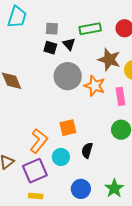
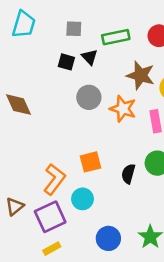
gray square: (52, 29) -> (74, 29), moved
gray circle: (68, 76) -> (89, 97), size x0.7
black semicircle: (87, 150) -> (128, 174), moved
yellow rectangle: (36, 196) -> (52, 249), turned -32

